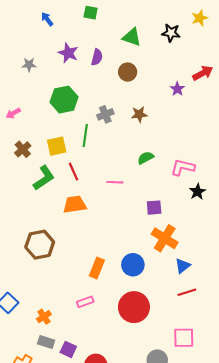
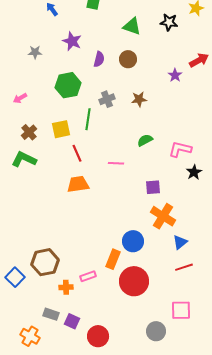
purple semicircle: (97, 57) -> (99, 59), moved
green L-shape: (44, 178) -> (24, 159), moved, turned -120
brown hexagon: (40, 245) -> (45, 262), moved
orange rectangle: (97, 268) -> (113, 259), moved
orange cross: (44, 317) -> (66, 287), moved, turned 32

